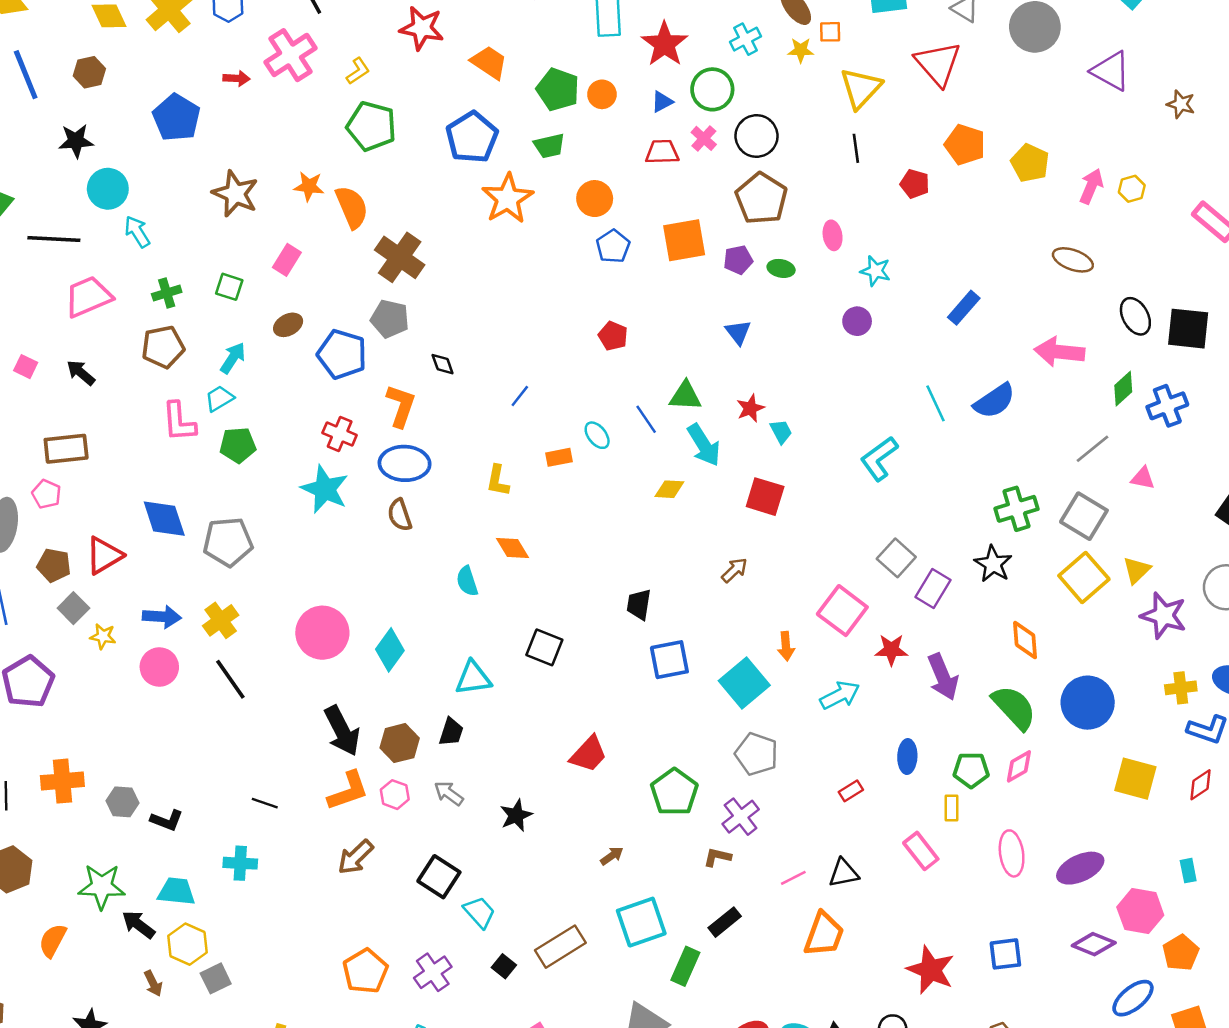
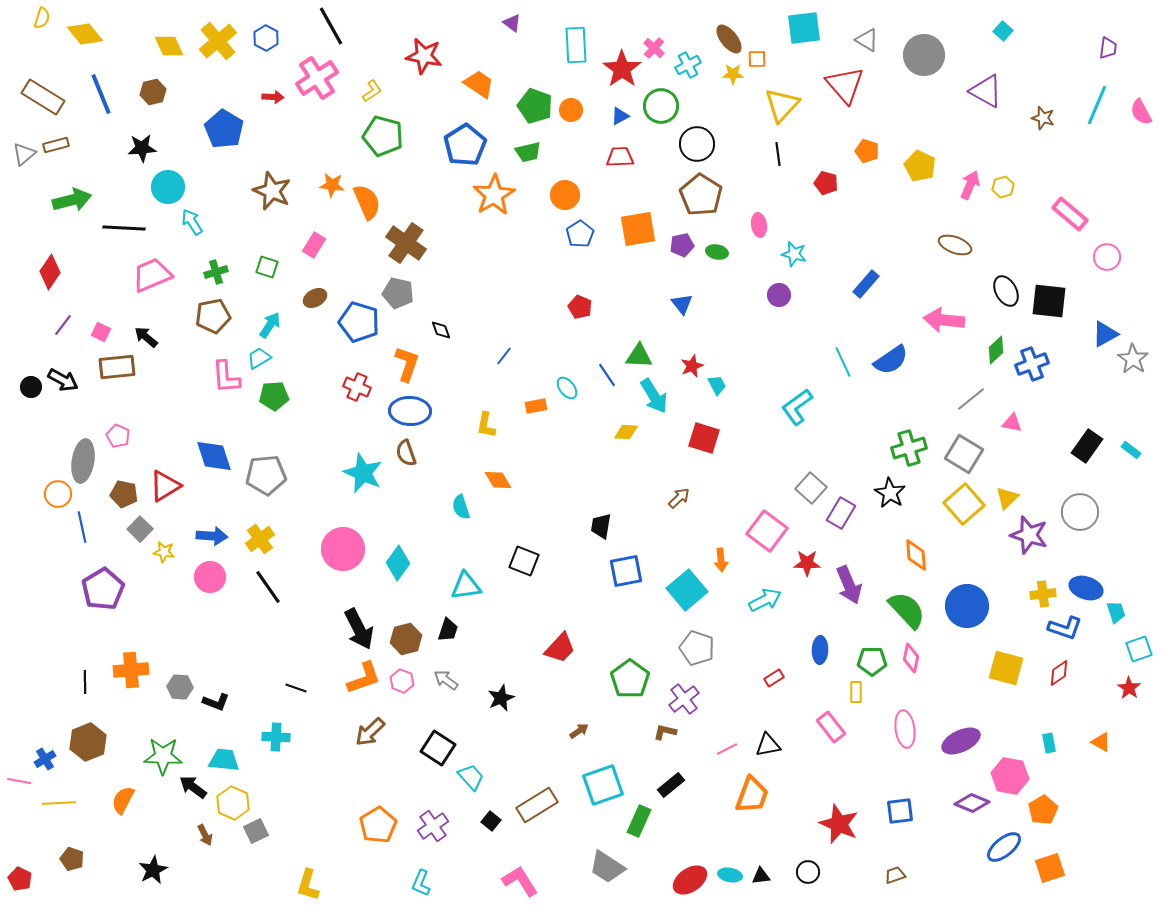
pink cross: (704, 138) -> (654, 48), moved
orange pentagon: (965, 145) -> (867, 151), size x0.7
brown rectangle: (66, 449) -> (117, 367), moved
cyan star: (325, 489) -> (363, 473), moved
pink diamond: (1019, 766) -> (911, 658), turned -48

